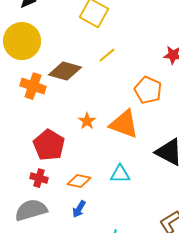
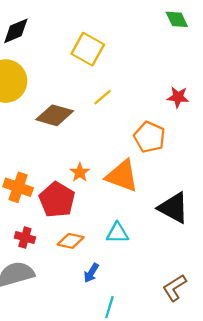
orange cross: (33, 86) -> (18, 187), moved
red pentagon: (49, 145) -> (57, 200), moved
blue arrow: (79, 209) -> (91, 273), moved

